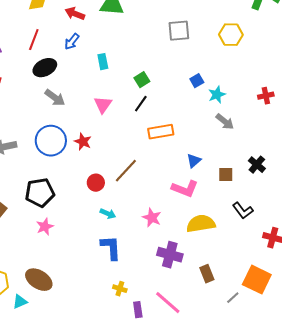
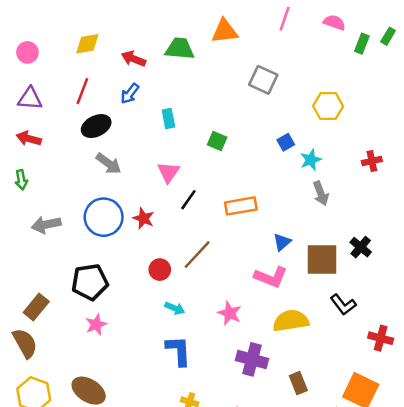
gray square: (179, 31) -> (263, 80), turned 30
yellow hexagon: (231, 35) -> (328, 106), moved
green square: (142, 80) -> (217, 141), turned -35
black line: (141, 104) -> (188, 200), moved
gray arrow: (225, 122) -> (321, 193), turned 30
brown square: (226, 175) -> (322, 260), size x1.8

